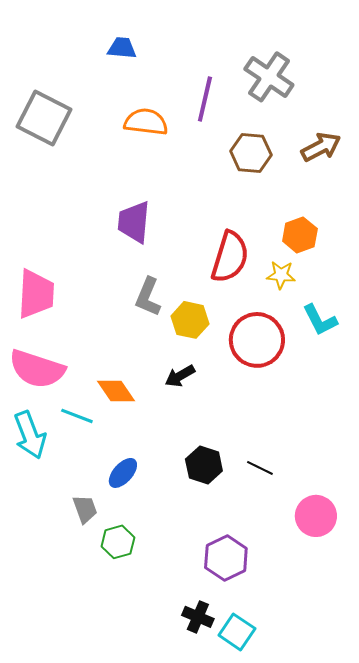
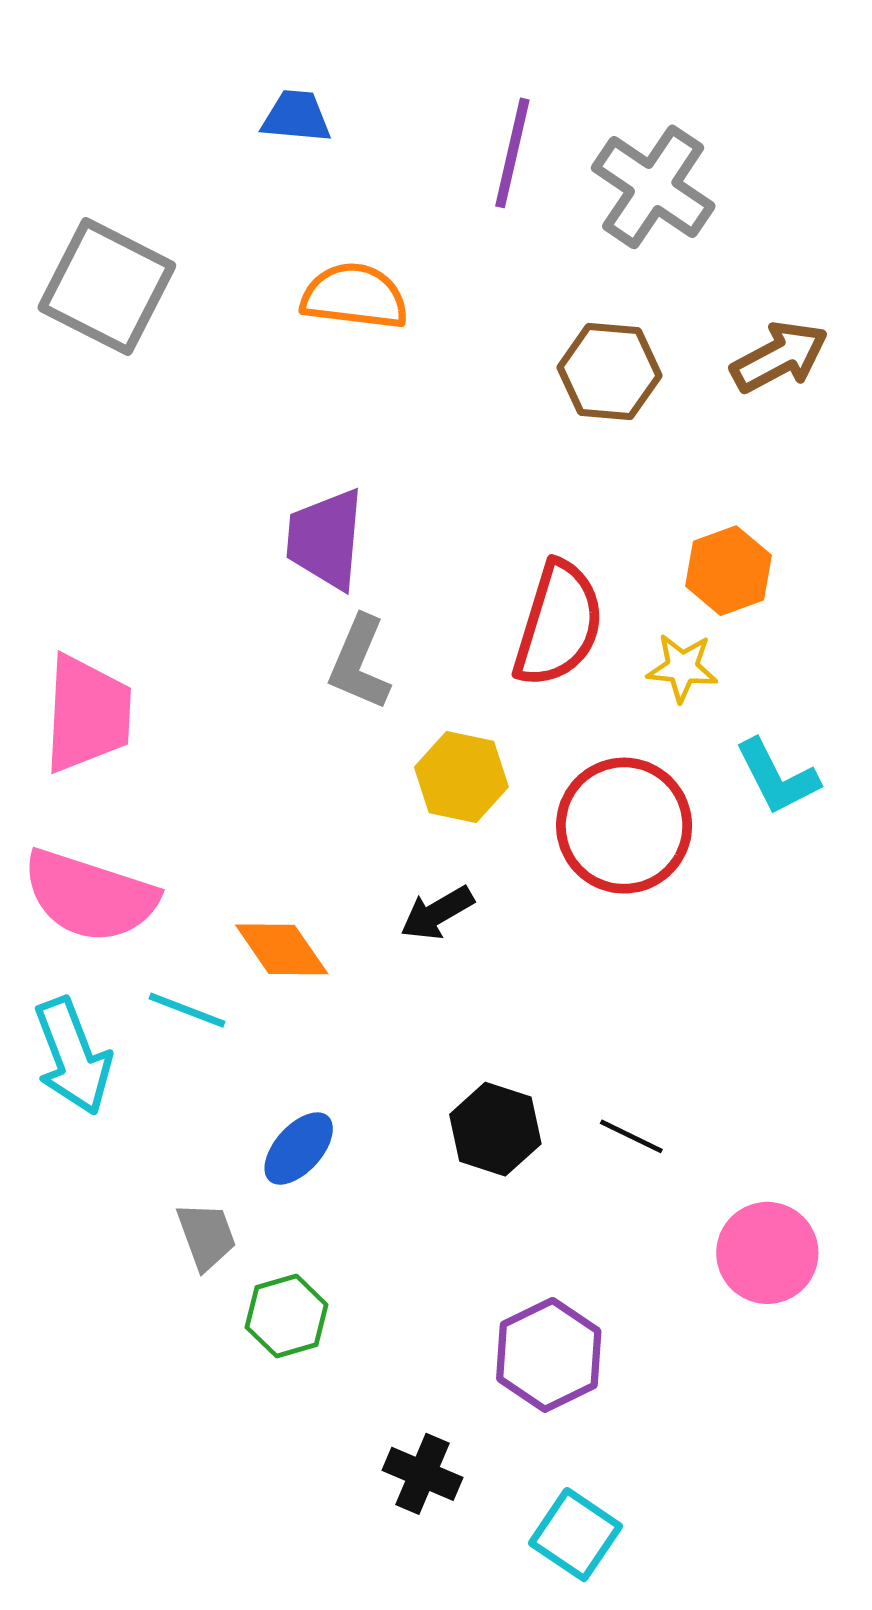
purple line: (205, 99) -> (512, 153), moved
gray L-shape: (148, 297) -> (359, 663), moved
black cross: (198, 617) -> (422, 1474), moved

